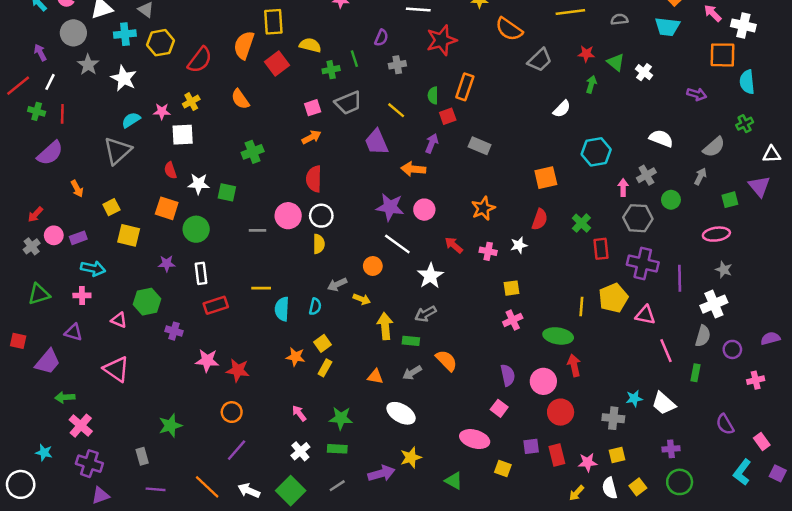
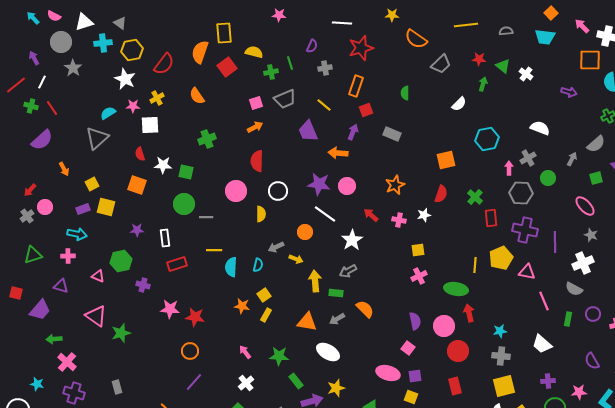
white star: (124, 78) -> (125, 79), moved
orange rectangle: (465, 87) -> (356, 86), moved
green semicircle: (433, 95) -> (405, 93), moved
red line: (62, 114) -> (52, 108), turned -35
gray semicircle: (714, 147) -> (596, 144), moved
white circle: (321, 216) -> (278, 191), moved
green circle: (196, 229) -> (184, 204), moved
gray line: (257, 230) -> (206, 217), moved
pink ellipse: (716, 234) -> (585, 206), turned 55
purple rectangle: (78, 238) -> (83, 209), moved
gray semicircle: (703, 336) -> (574, 289), turned 102
purple circle: (732, 349) -> (593, 314), moved
orange triangle: (375, 376) -> (307, 322), size x1.5
cyan star: (634, 399) -> (500, 331), moved
green star: (170, 426) -> (121, 333), moved
purple square: (531, 446) -> (415, 376), moved
green rectangle: (337, 449) -> (296, 381), moved, turned 49
yellow square: (617, 455) -> (504, 386), size x1.6
pink star: (588, 462) -> (579, 392), moved

